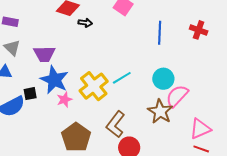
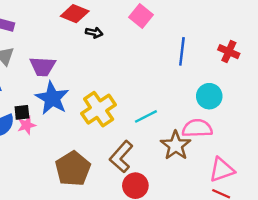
cyan line: (122, 78) -> (146, 116), moved
cyan circle: (163, 79) -> (209, 96), moved
pink semicircle: (177, 96) -> (197, 128), turned 40
pink star: (64, 100) -> (27, 125), moved

